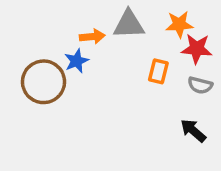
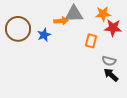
orange arrow: (92, 37) -> (61, 21), moved
brown circle: (43, 82) -> (18, 29), moved
gray semicircle: (200, 85) -> (109, 61), moved

